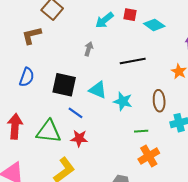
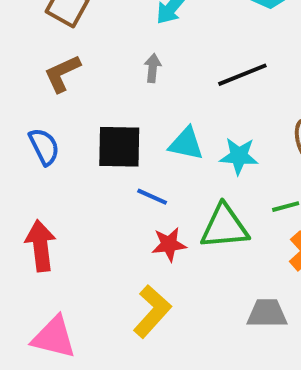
brown L-shape: (32, 35) -> (62, 73), moved
blue semicircle: (27, 77) -> (44, 147), turned -36
green triangle: (49, 131) -> (224, 227), moved

